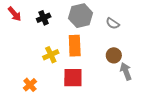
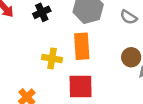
yellow cross: (51, 55) -> (52, 58), turned 35

